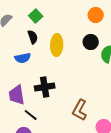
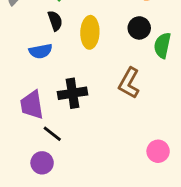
brown L-shape: (80, 110) -> (129, 83), moved

